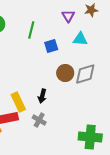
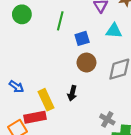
brown circle: (65, 73) -> (86, 63), moved
gray cross: (39, 120) -> (107, 119), moved

